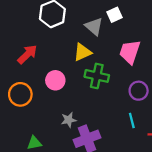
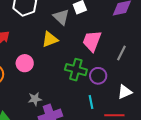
green cross: (97, 76) -> (76, 70), moved

